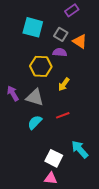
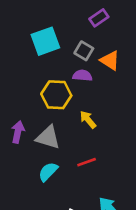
cyan square: (33, 27) -> (45, 41), turned -35
yellow arrow: (64, 84) -> (88, 120), turned 104
purple arrow: (13, 93) -> (18, 132), turned 42

